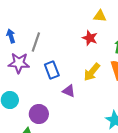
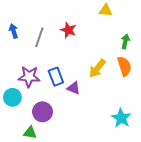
red star: (90, 38) -> (68, 30), moved
purple star: (19, 63) -> (29, 77), moved
blue rectangle: (52, 70) -> (56, 77), moved

